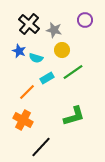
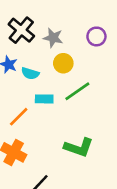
purple circle: (85, 20) -> (96, 36), moved
cyan rectangle: (47, 78) -> (44, 99), turned 32
green L-shape: (74, 116) -> (79, 147), turned 35

